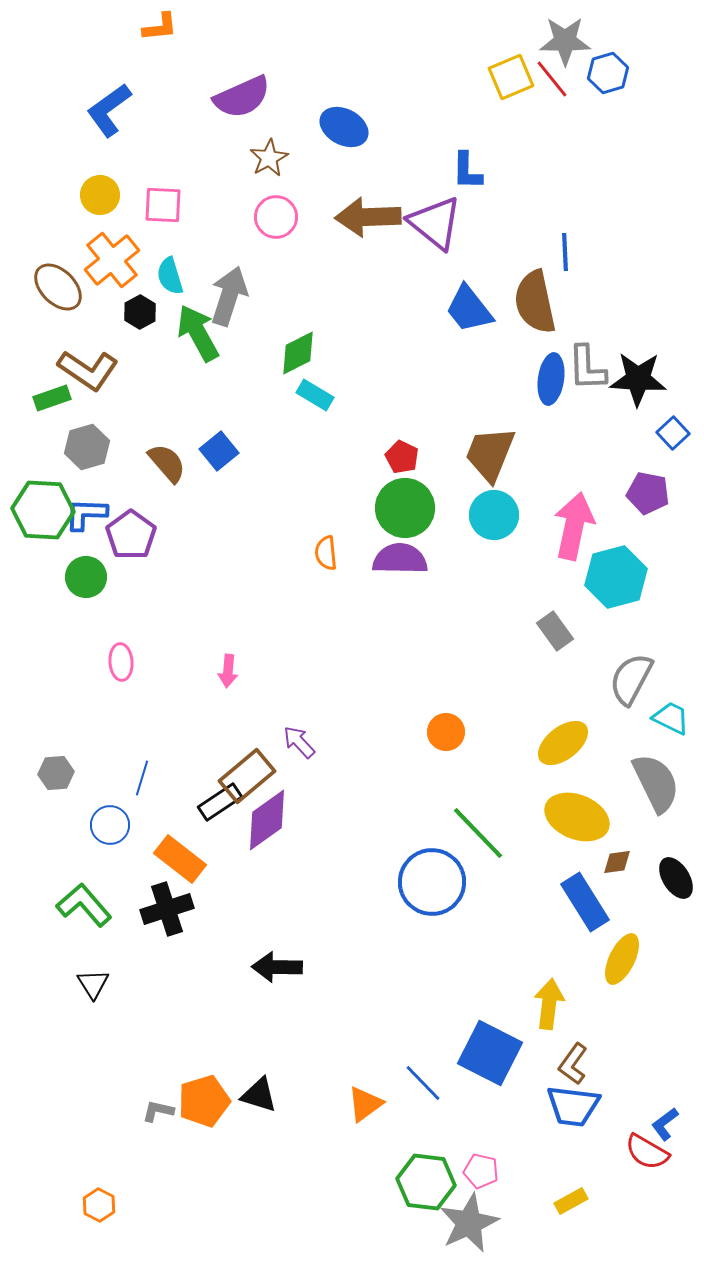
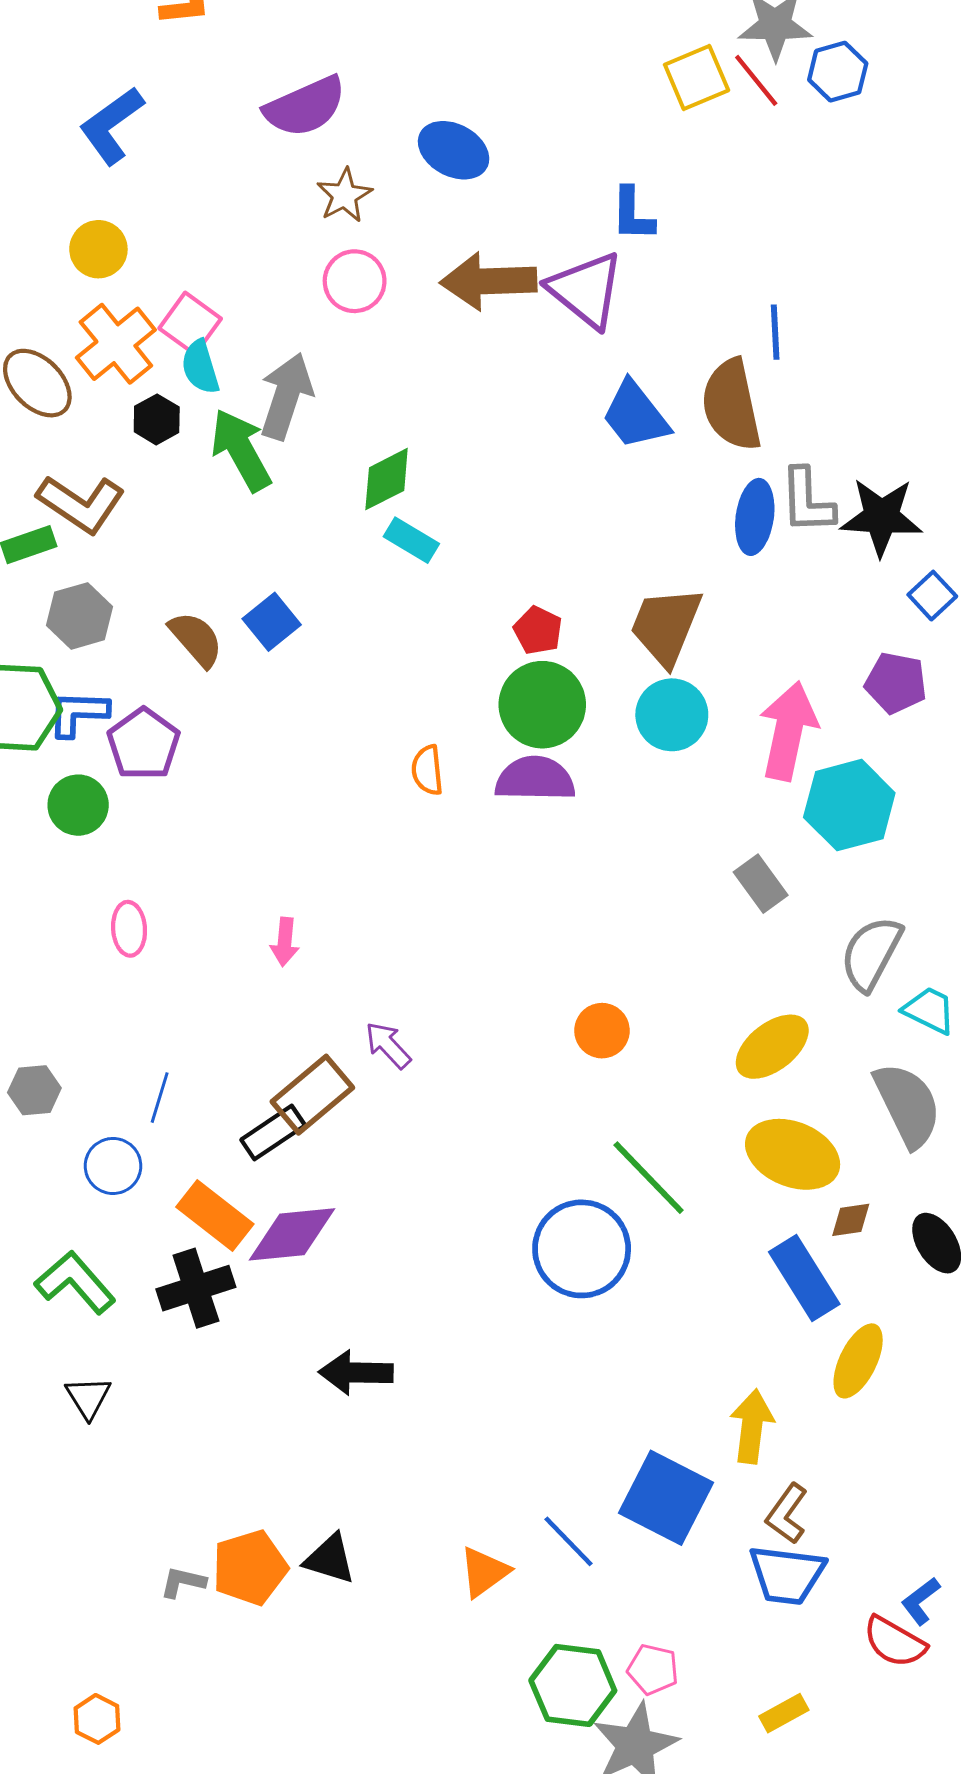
pink square: (163, 205) -> (190, 323), moved, turned 33
purple diamond: (267, 820) -> (292, 1234), moved, turned 30

